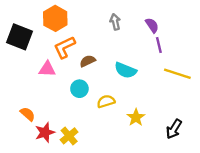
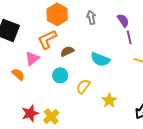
orange hexagon: (55, 18) -> (57, 14), moved
pink triangle: (47, 69) -> (32, 58), turned -42
yellow semicircle: (106, 101) -> (83, 86), turned -35
orange semicircle: (28, 114) -> (18, 74), moved

